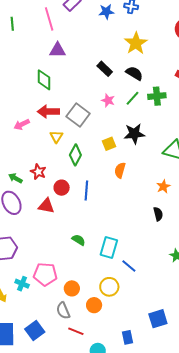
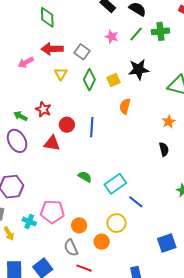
gray square: (78, 115) -> (82, 52), size x0.7
green diamond: (75, 155) -> (89, 80), moved
cyan rectangle: (109, 248) -> (115, 184), turned 40
blue square: (158, 319) -> (167, 243), moved

